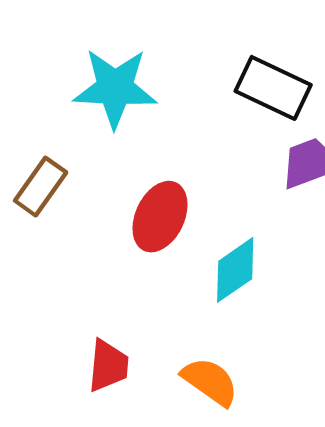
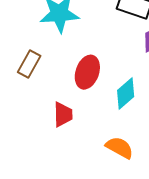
red trapezoid: (108, 366) -> (63, 114), moved

